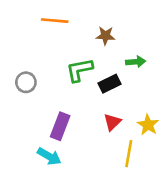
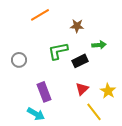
orange line: (55, 21) -> (40, 15), turned -36
purple rectangle: (60, 126) -> (44, 92), turned -42
yellow line: (129, 154) -> (94, 112), turned -48

